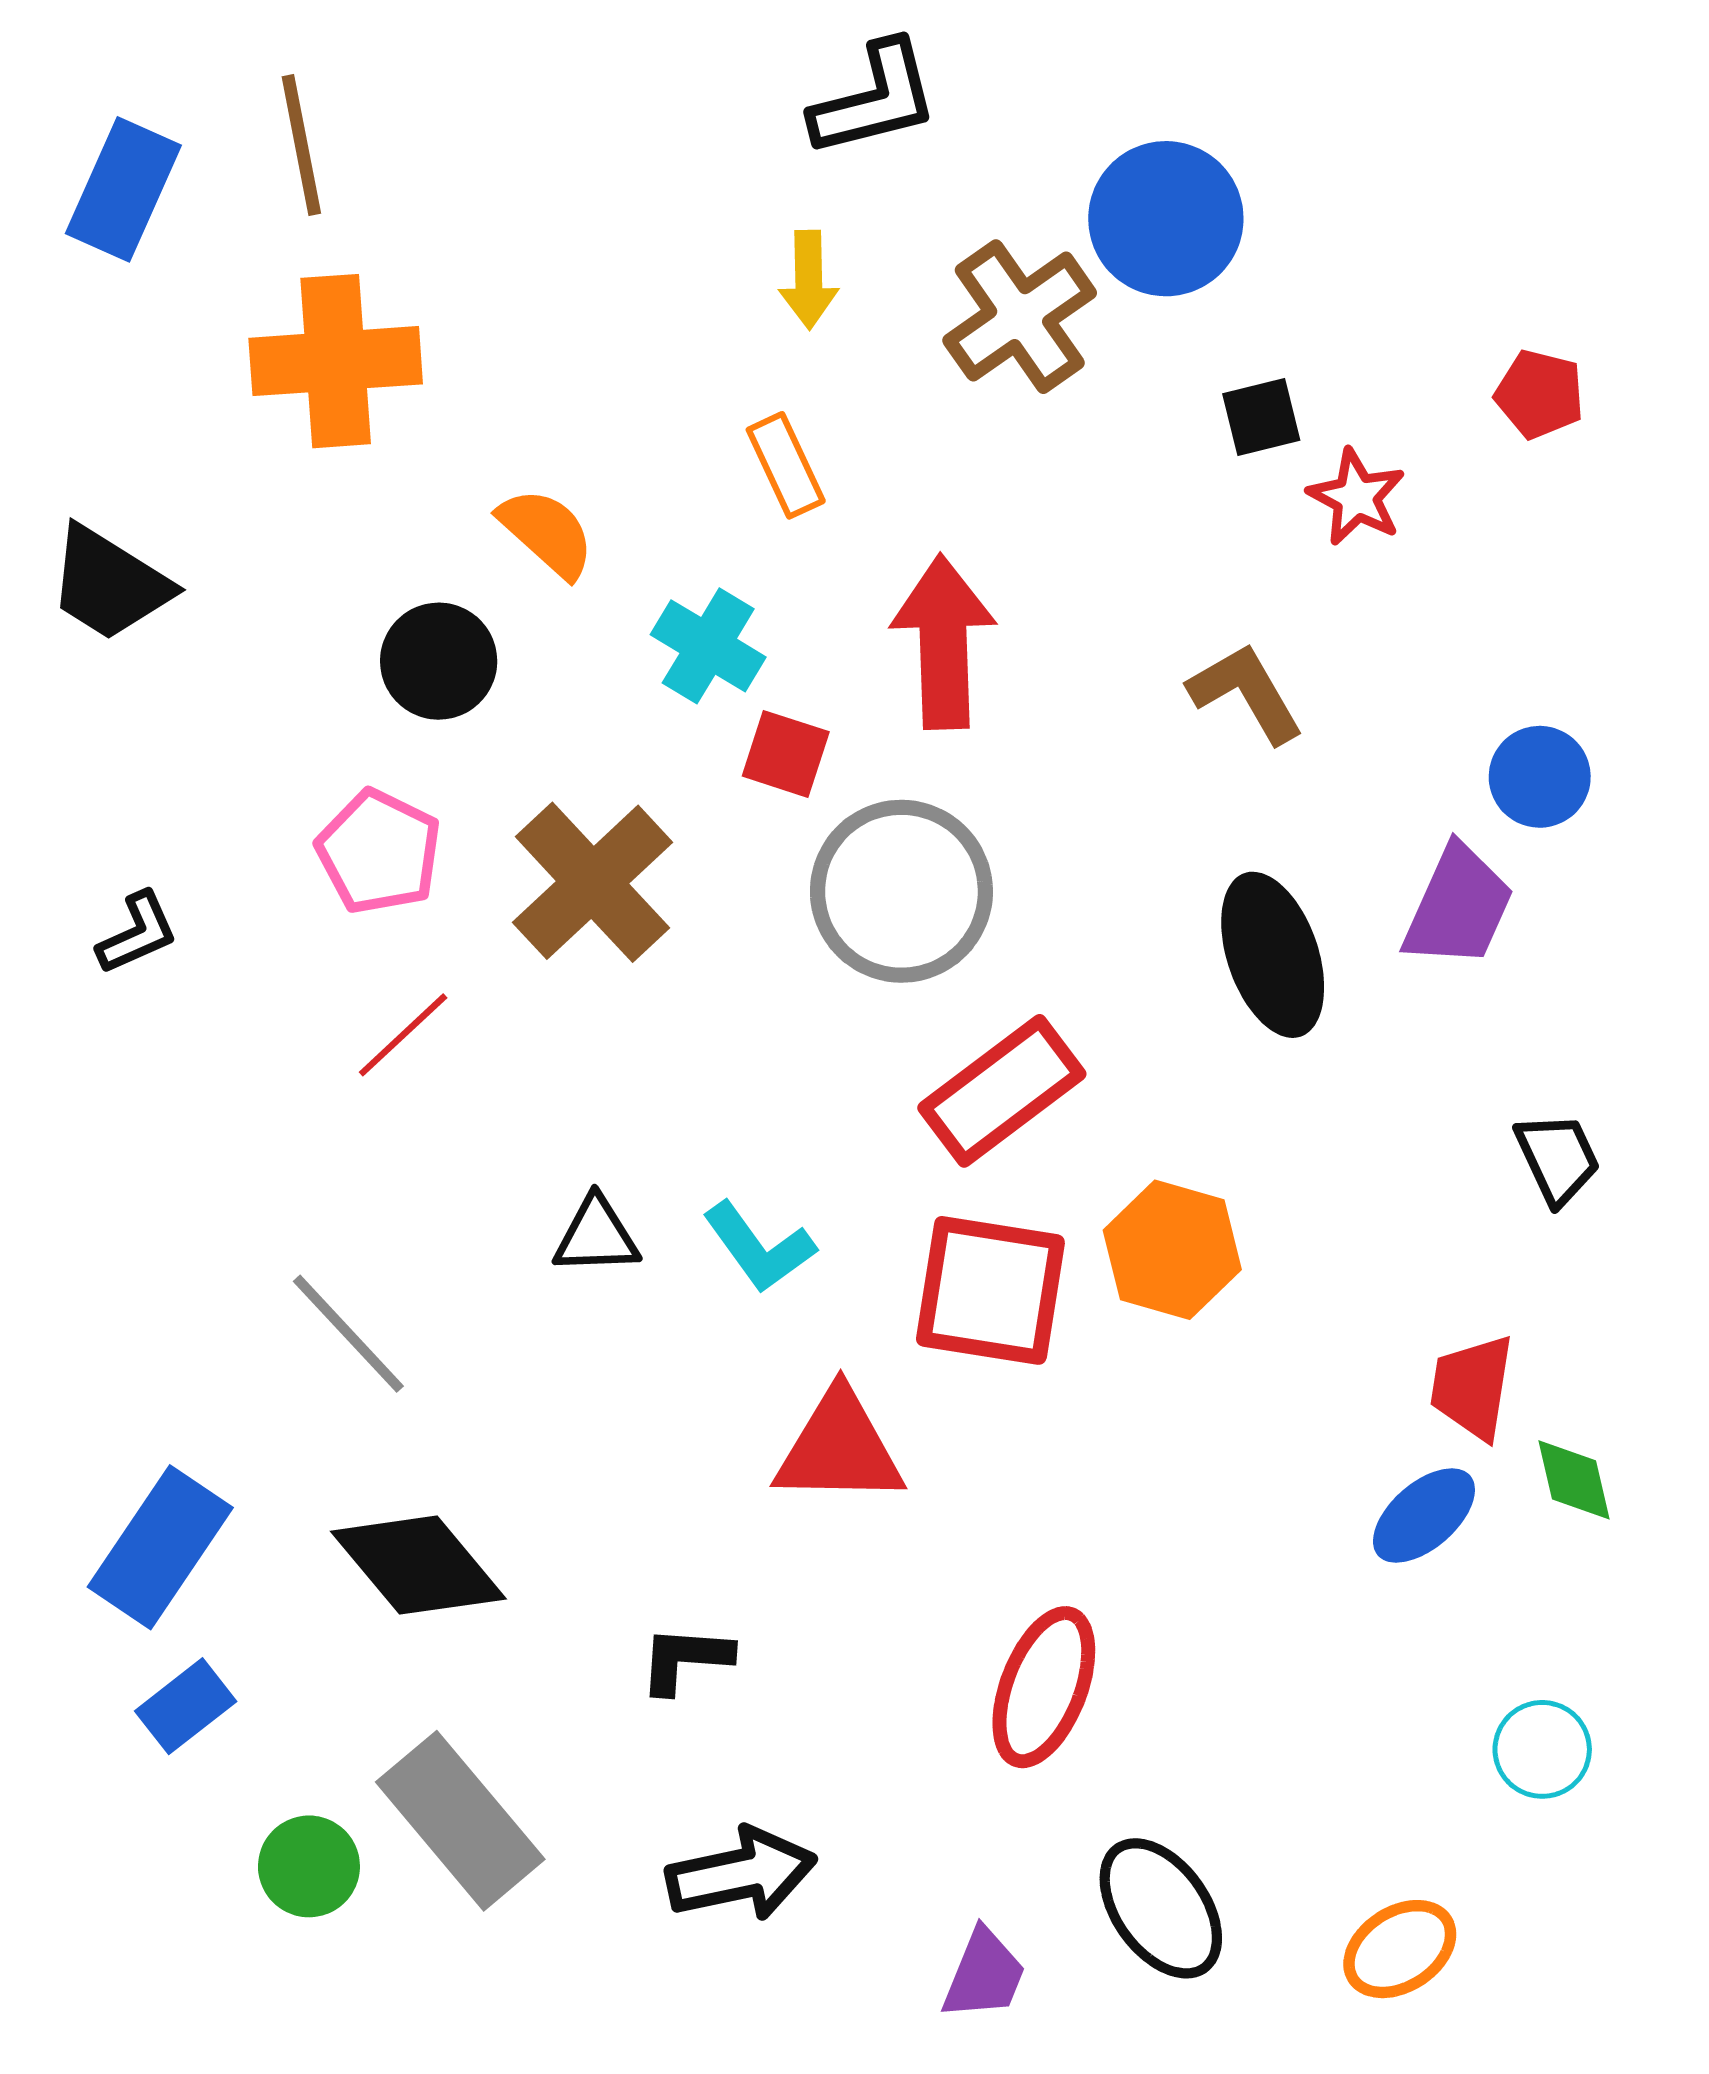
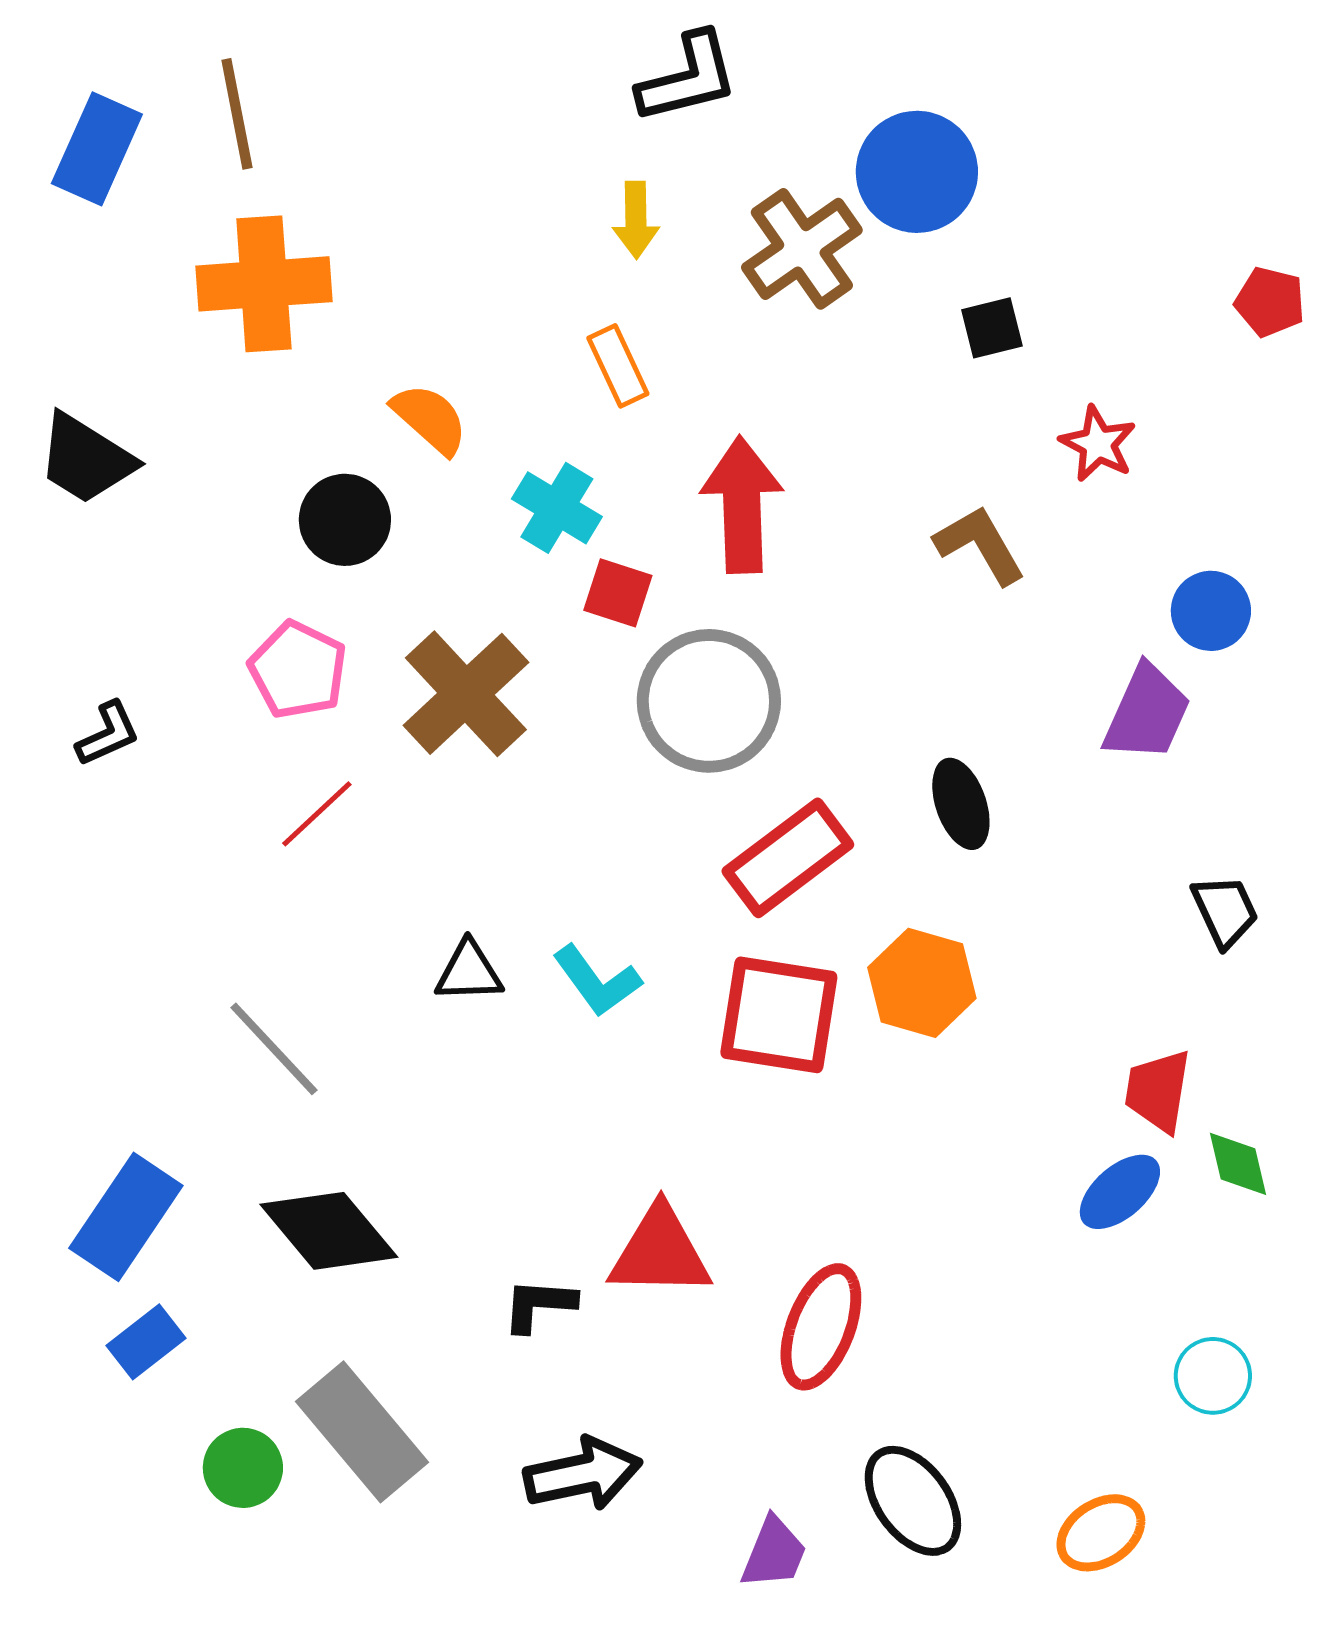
red pentagon: (1540, 394) -> (1270, 302), moved
red star: (1357, 497) -> (1098, 444), moved
black ellipse: (1273, 955) -> (961, 804), moved, size x0.7
red triangle: (839, 1448) -> (660, 1252), moved

